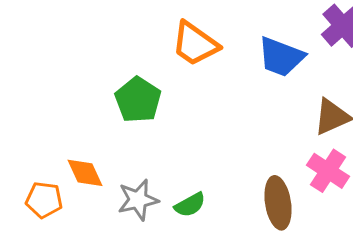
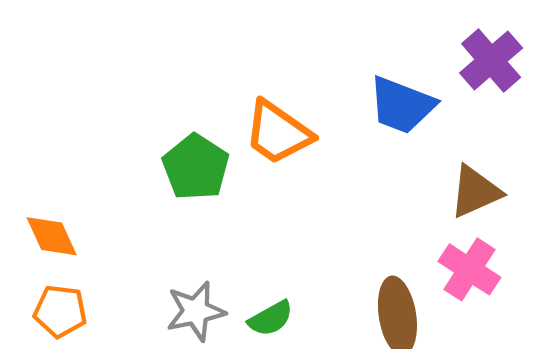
orange trapezoid: (195, 44) -> (278, 133), moved
orange diamond: (85, 173) -> (52, 236), moved

